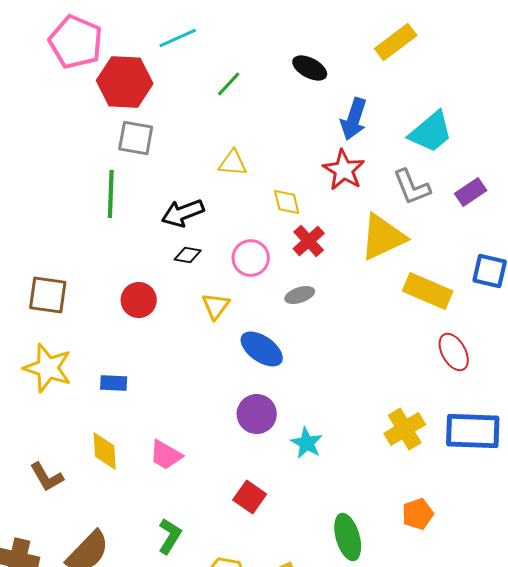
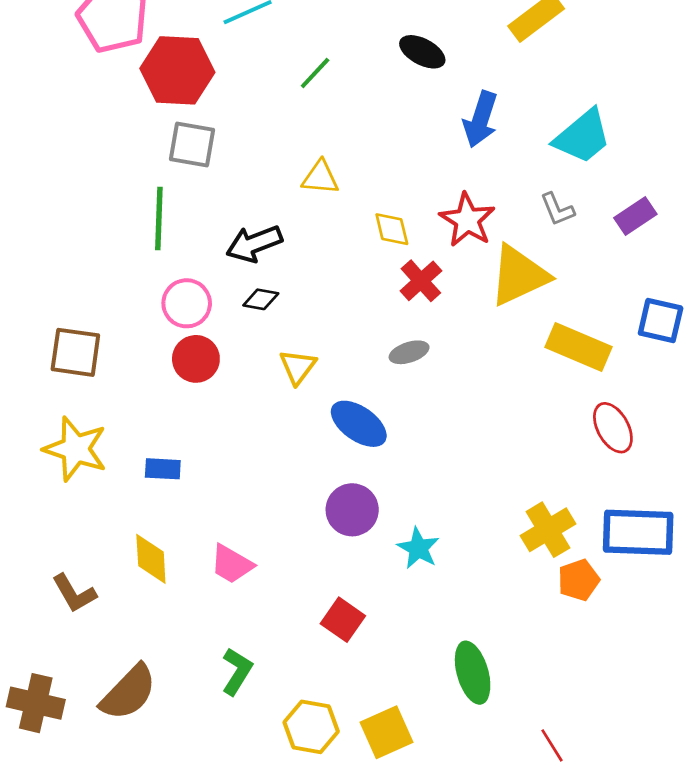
red star: (344, 170) -> (467, 220), moved
gray L-shape: (412, 187) -> (557, 209), size x0.7
pink circle: (251, 258) -> (187, 303), moved
orange pentagon: (418, 514) -> (578, 580), moved

